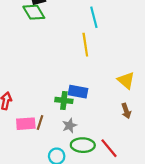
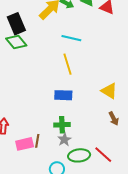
cyan line: (94, 17) -> (71, 38), turned -54
blue rectangle: (78, 92) -> (63, 95), moved
green cross: (64, 100) -> (62, 125), moved

